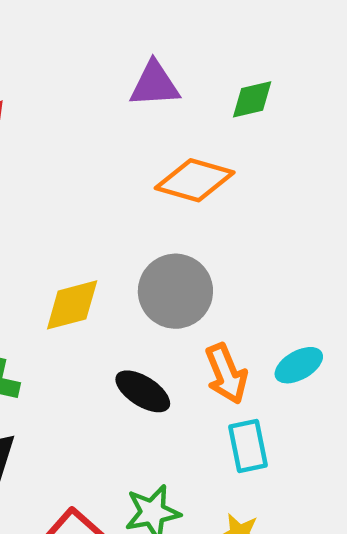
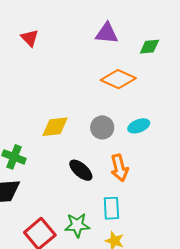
gray circle: (175, 291) -> (102, 127), size x0.7
cyan ellipse: (299, 365) -> (139, 126), moved
cyan rectangle: (248, 446) -> (111, 208), moved

